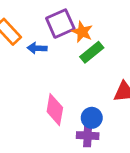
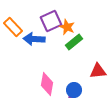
blue arrow: (37, 48) -> (34, 39), size x1.5

